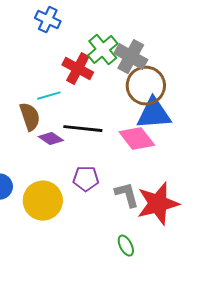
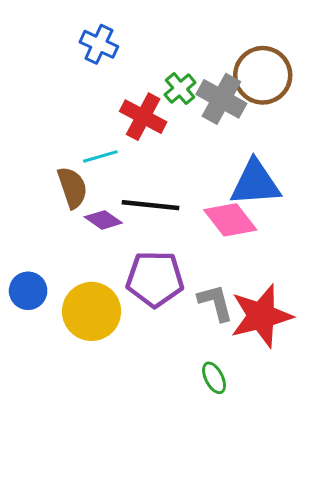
green cross: (103, 50) -> (180, 89), size x0.7
brown circle: (146, 86) -> (263, 75), moved
purple pentagon: (86, 179) -> (155, 279), size x1.5

